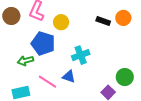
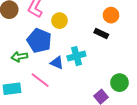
orange circle: (123, 18) -> (111, 15), moved
black rectangle: (103, 21) -> (101, 34), moved
blue triangle: (69, 77) -> (57, 63), moved

